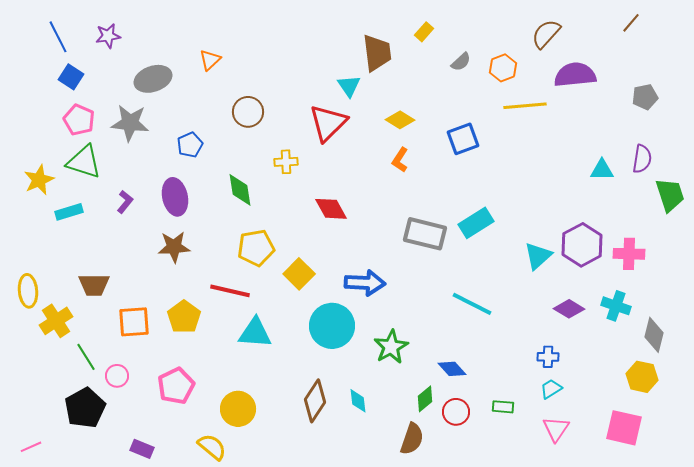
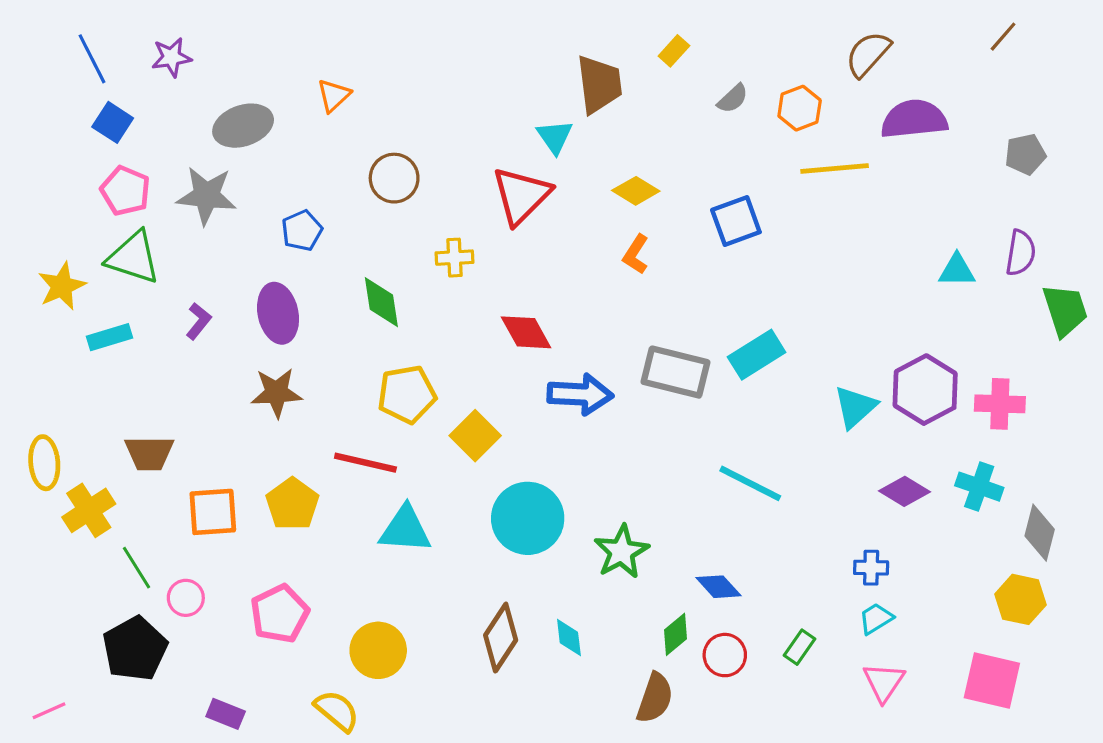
blue arrow: (365, 283) -> (580, 394), moved
green rectangle: (503, 407) -> (800, 647), turned -60

